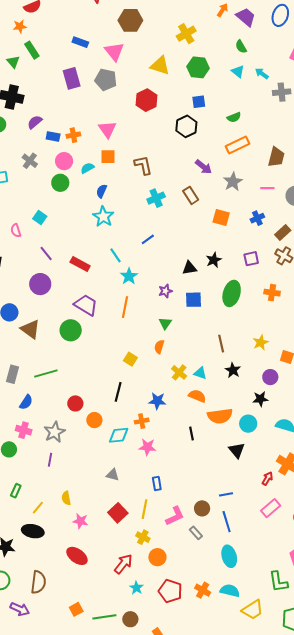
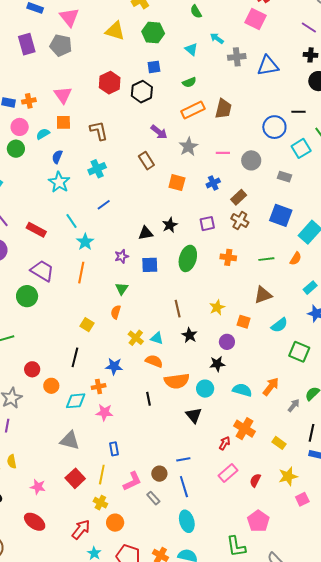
cyan triangle: (238, 71) -> (191, 49), moved
red hexagon: (146, 100) -> (110, 83), moved
brown trapezoid: (276, 157) -> (223, 109), moved
cyan cross: (156, 198) -> (97, 169), moved
gray triangle: (113, 475) -> (70, 440), size x1.5
yellow semicircle: (66, 498) -> (12, 462), moved

